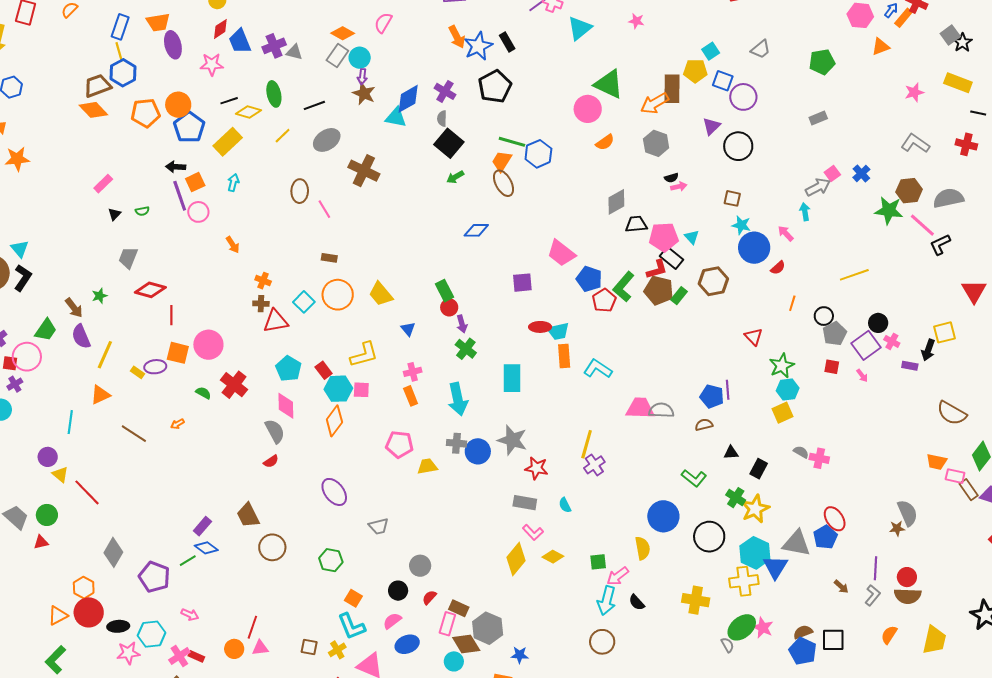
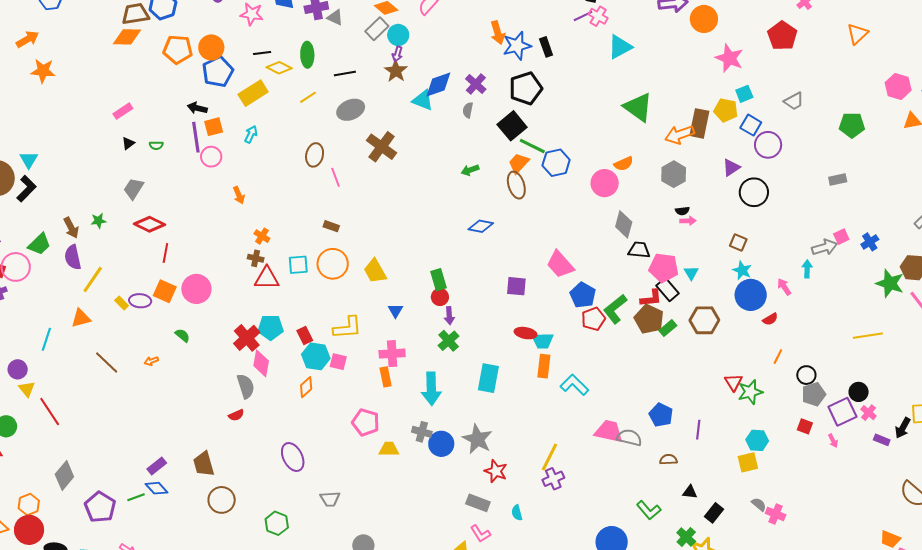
pink star: (636, 21) -> (729, 58), moved, size x1.8
pink circle: (588, 109) -> (605, 183), moved
orange diamond: (93, 110) -> (127, 37), turned -56
black square: (449, 143) -> (512, 126), moved
gray diamond: (616, 202) -> (624, 224), turned -56
yellow line: (854, 275) -> (868, 336), moved
cyan square: (304, 302) -> (298, 265), turned 30
green star: (782, 366) -> (750, 392), moved
cyan pentagon: (288, 369) -> (271, 327), turned 30
pink cross: (413, 372) -> (392, 354), size x1.4
red cross: (234, 385) -> (247, 338), moved
blue pentagon: (712, 396) -> (661, 415), moved
orange diamond: (334, 421) -> (306, 387), size x0.7

